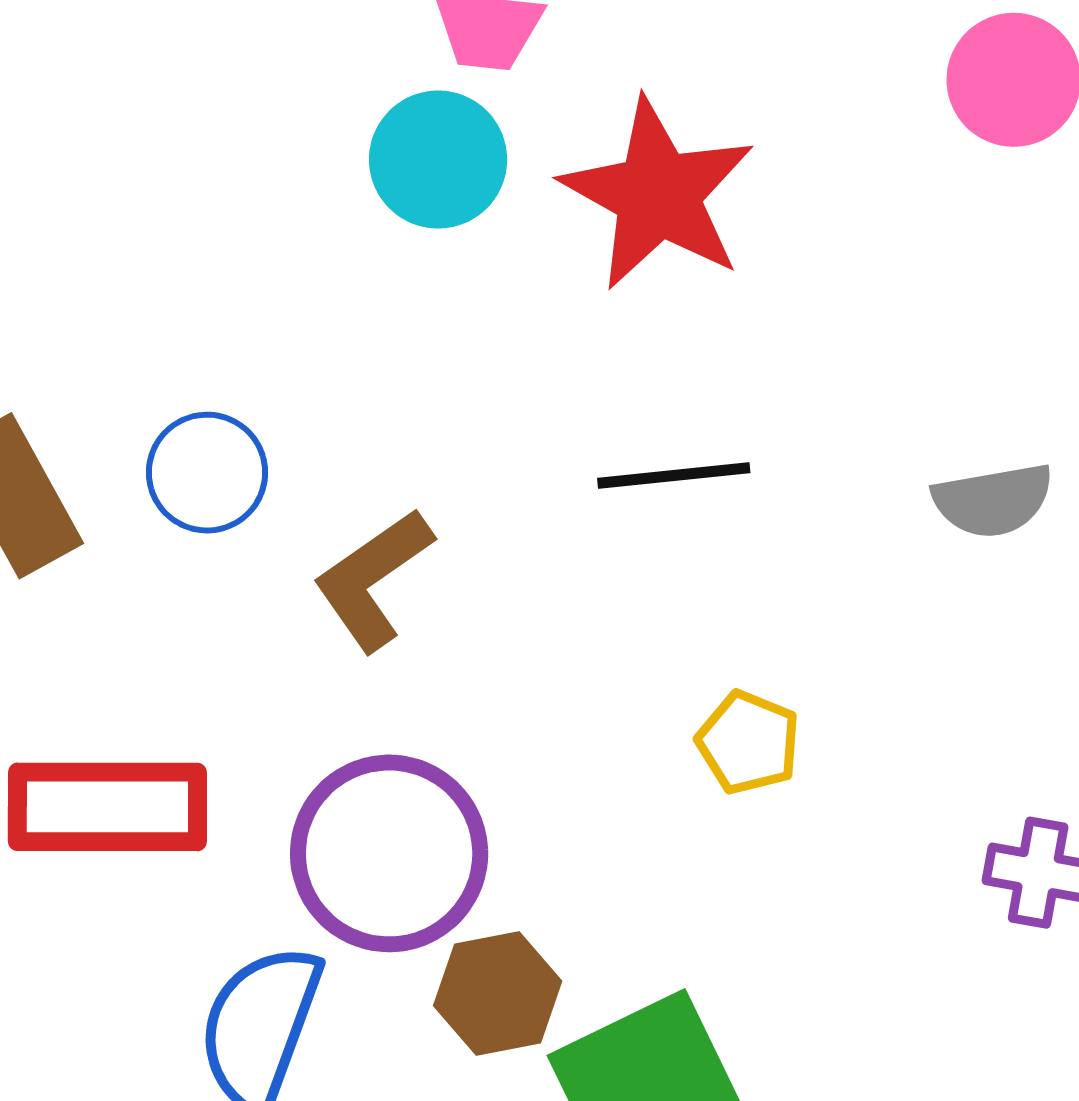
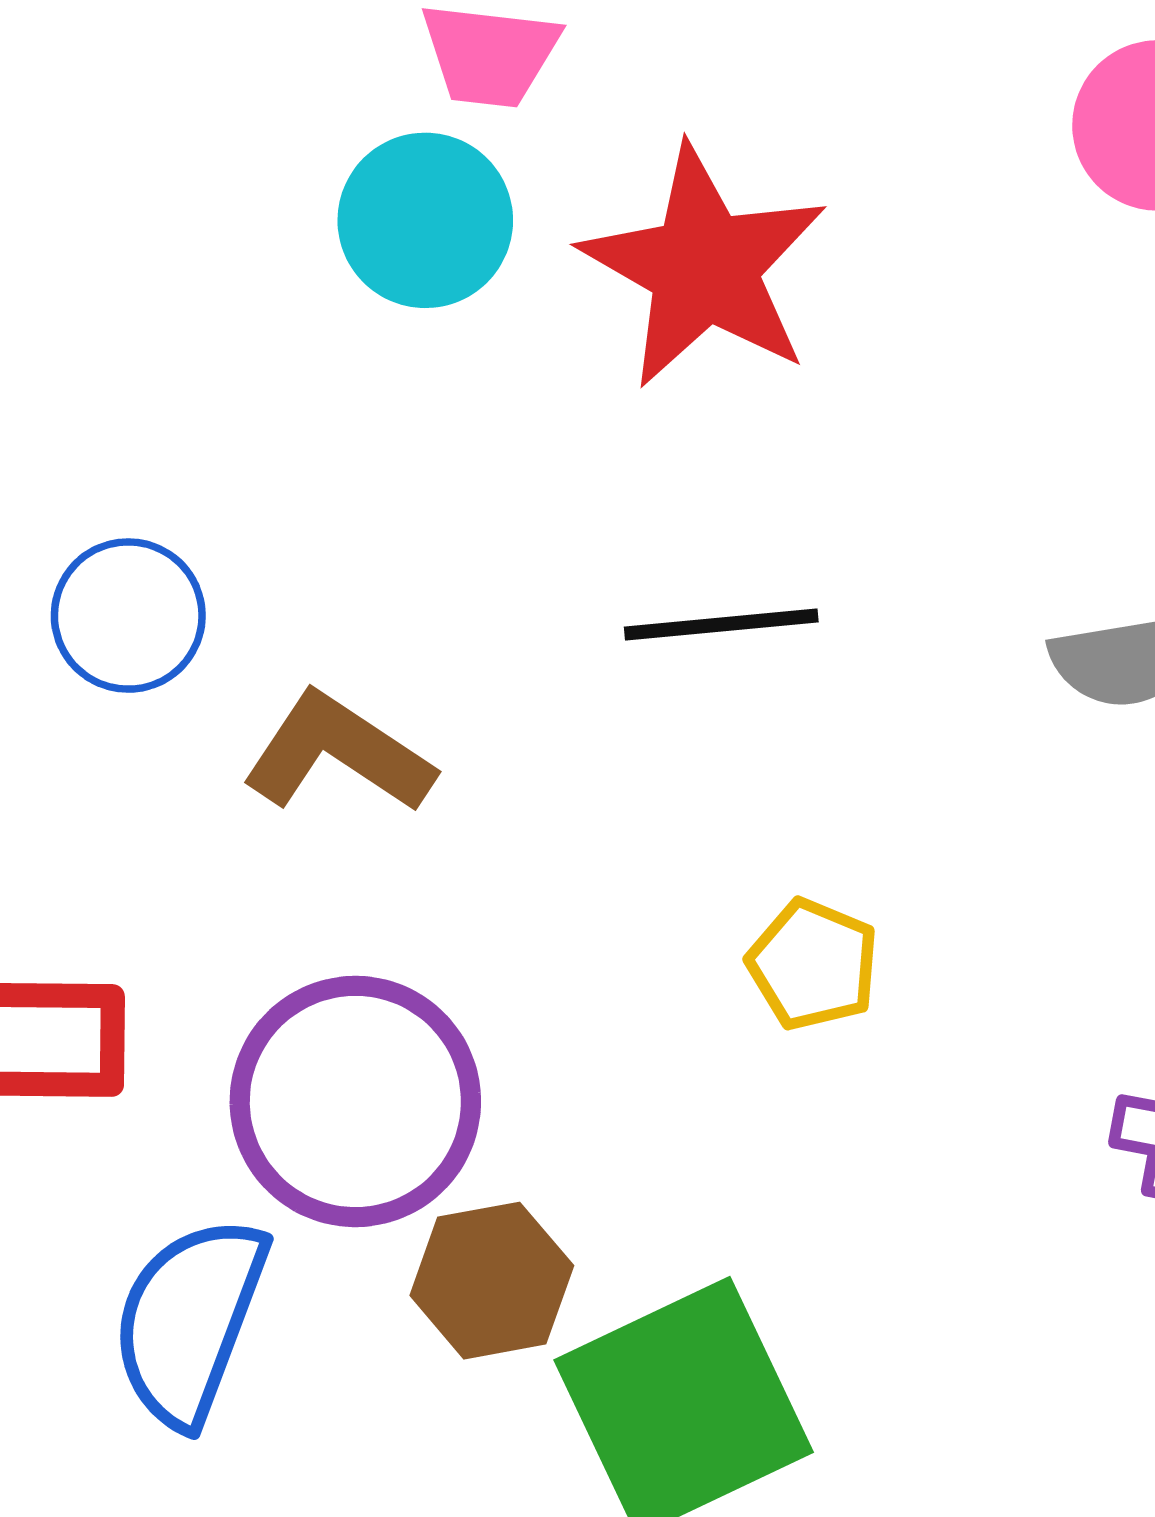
brown L-shape: (373, 579) -> (338, 753), turned 68

